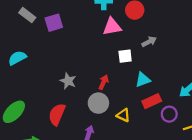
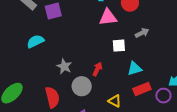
cyan semicircle: (17, 58) -> (35, 41), moved
gray circle: (98, 103) -> (82, 86), moved
red semicircle: (57, 114) -> (52, 97), turned 140
purple circle: (169, 114) -> (163, 96), moved

